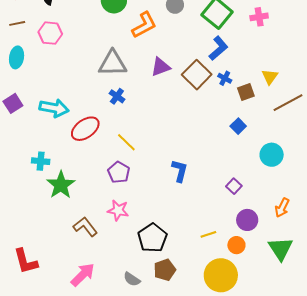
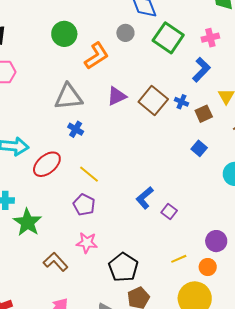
blue L-shape: (218, 48) -> (201, 70), moved
blue L-shape: (180, 171) -> (145, 198), turned -140
purple square: (234, 186) -> (169, 212), moved

